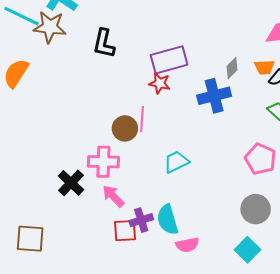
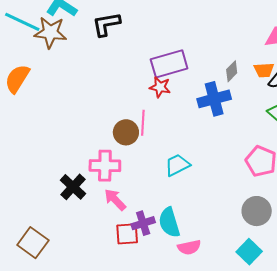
black L-shape: (104, 43) -> (106, 24), moved, turned 68
brown square: (30, 239) -> (33, 243), turned 32

